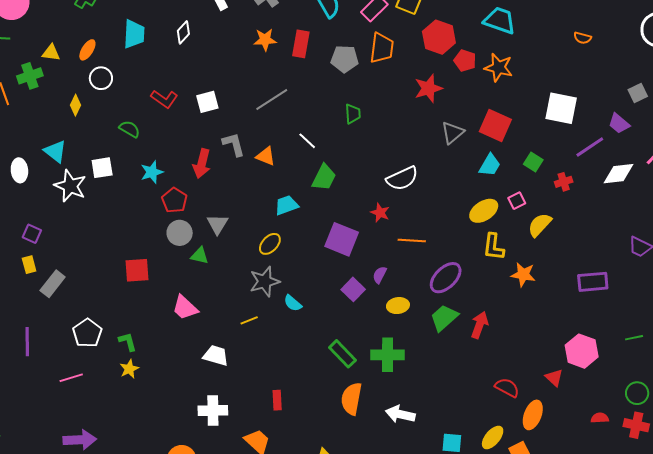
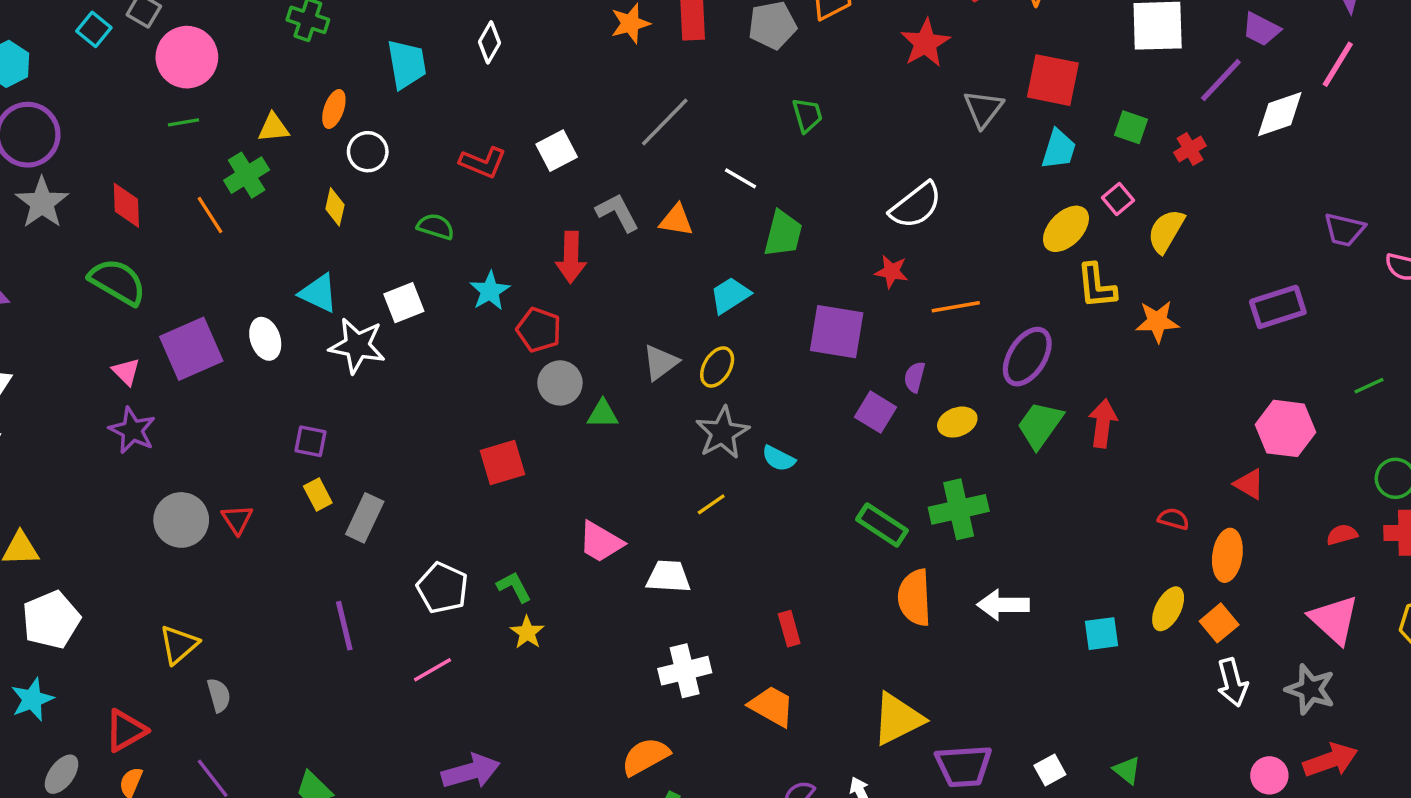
gray triangle: (217, 224) -> (660, 362), moved, turned 35
pink trapezoid: (185, 308) -> (601, 542), moved
red semicircle: (507, 388) -> (1173, 519), size x0.7

